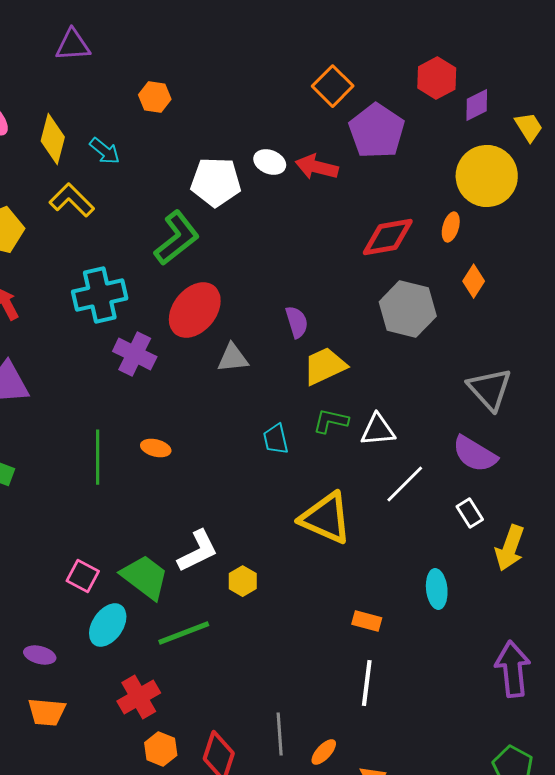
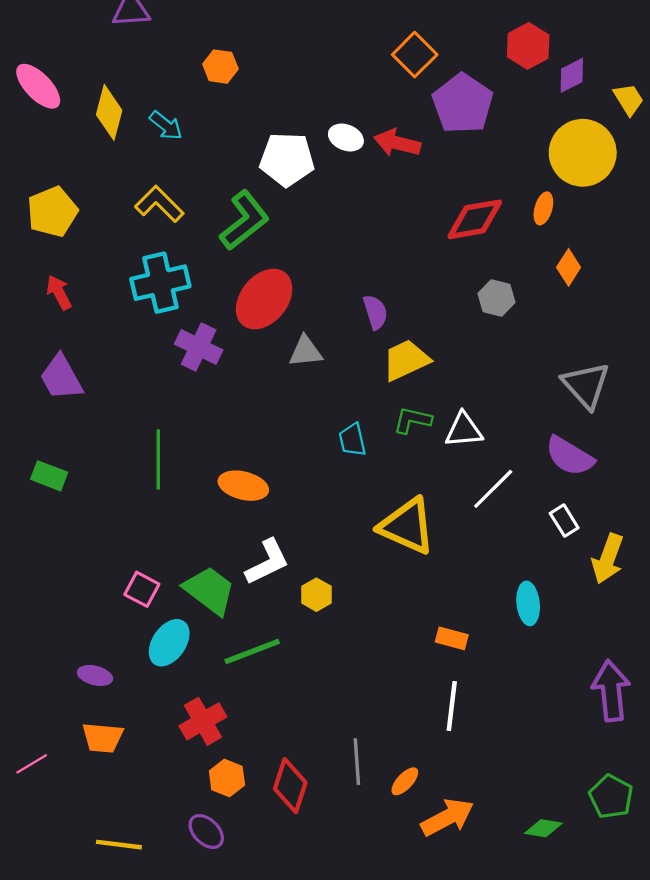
yellow L-shape: (72, 200) -> (159, 204), moved
gray hexagon: (408, 309) -> (496, 298), size x0.6
orange ellipse: (156, 448) -> (243, 486), moved, size x1.5

